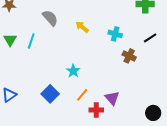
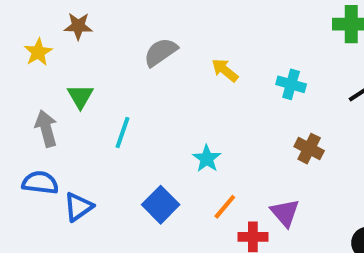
gray semicircle: (50, 18) -> (161, 52), turned -84
cyan line: (31, 41) -> (122, 132), moved
brown cross: (129, 56) -> (309, 149), moved

